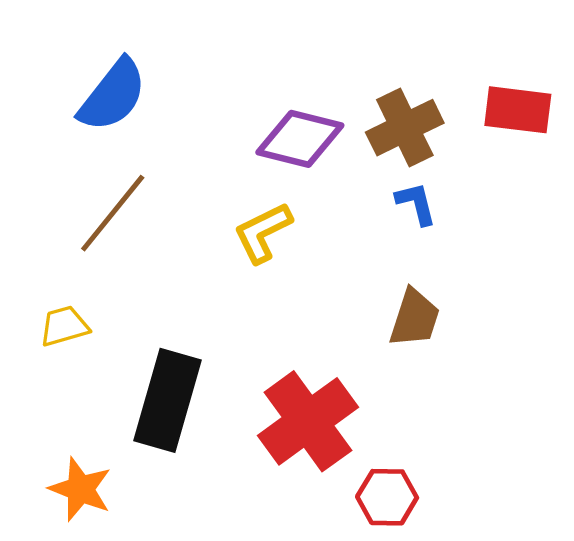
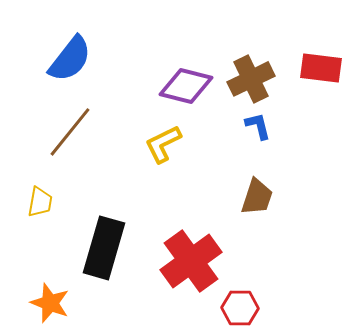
yellow trapezoid: (64, 326) -> (40, 202), turned 116

